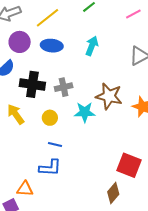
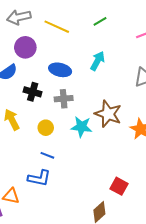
yellow line: (47, 18) -> (57, 27), turned 55
blue ellipse: (52, 46) -> (60, 70), moved
black cross: (32, 84) -> (33, 92), size x0.7
red square: (129, 165) -> (119, 186), size x0.7

